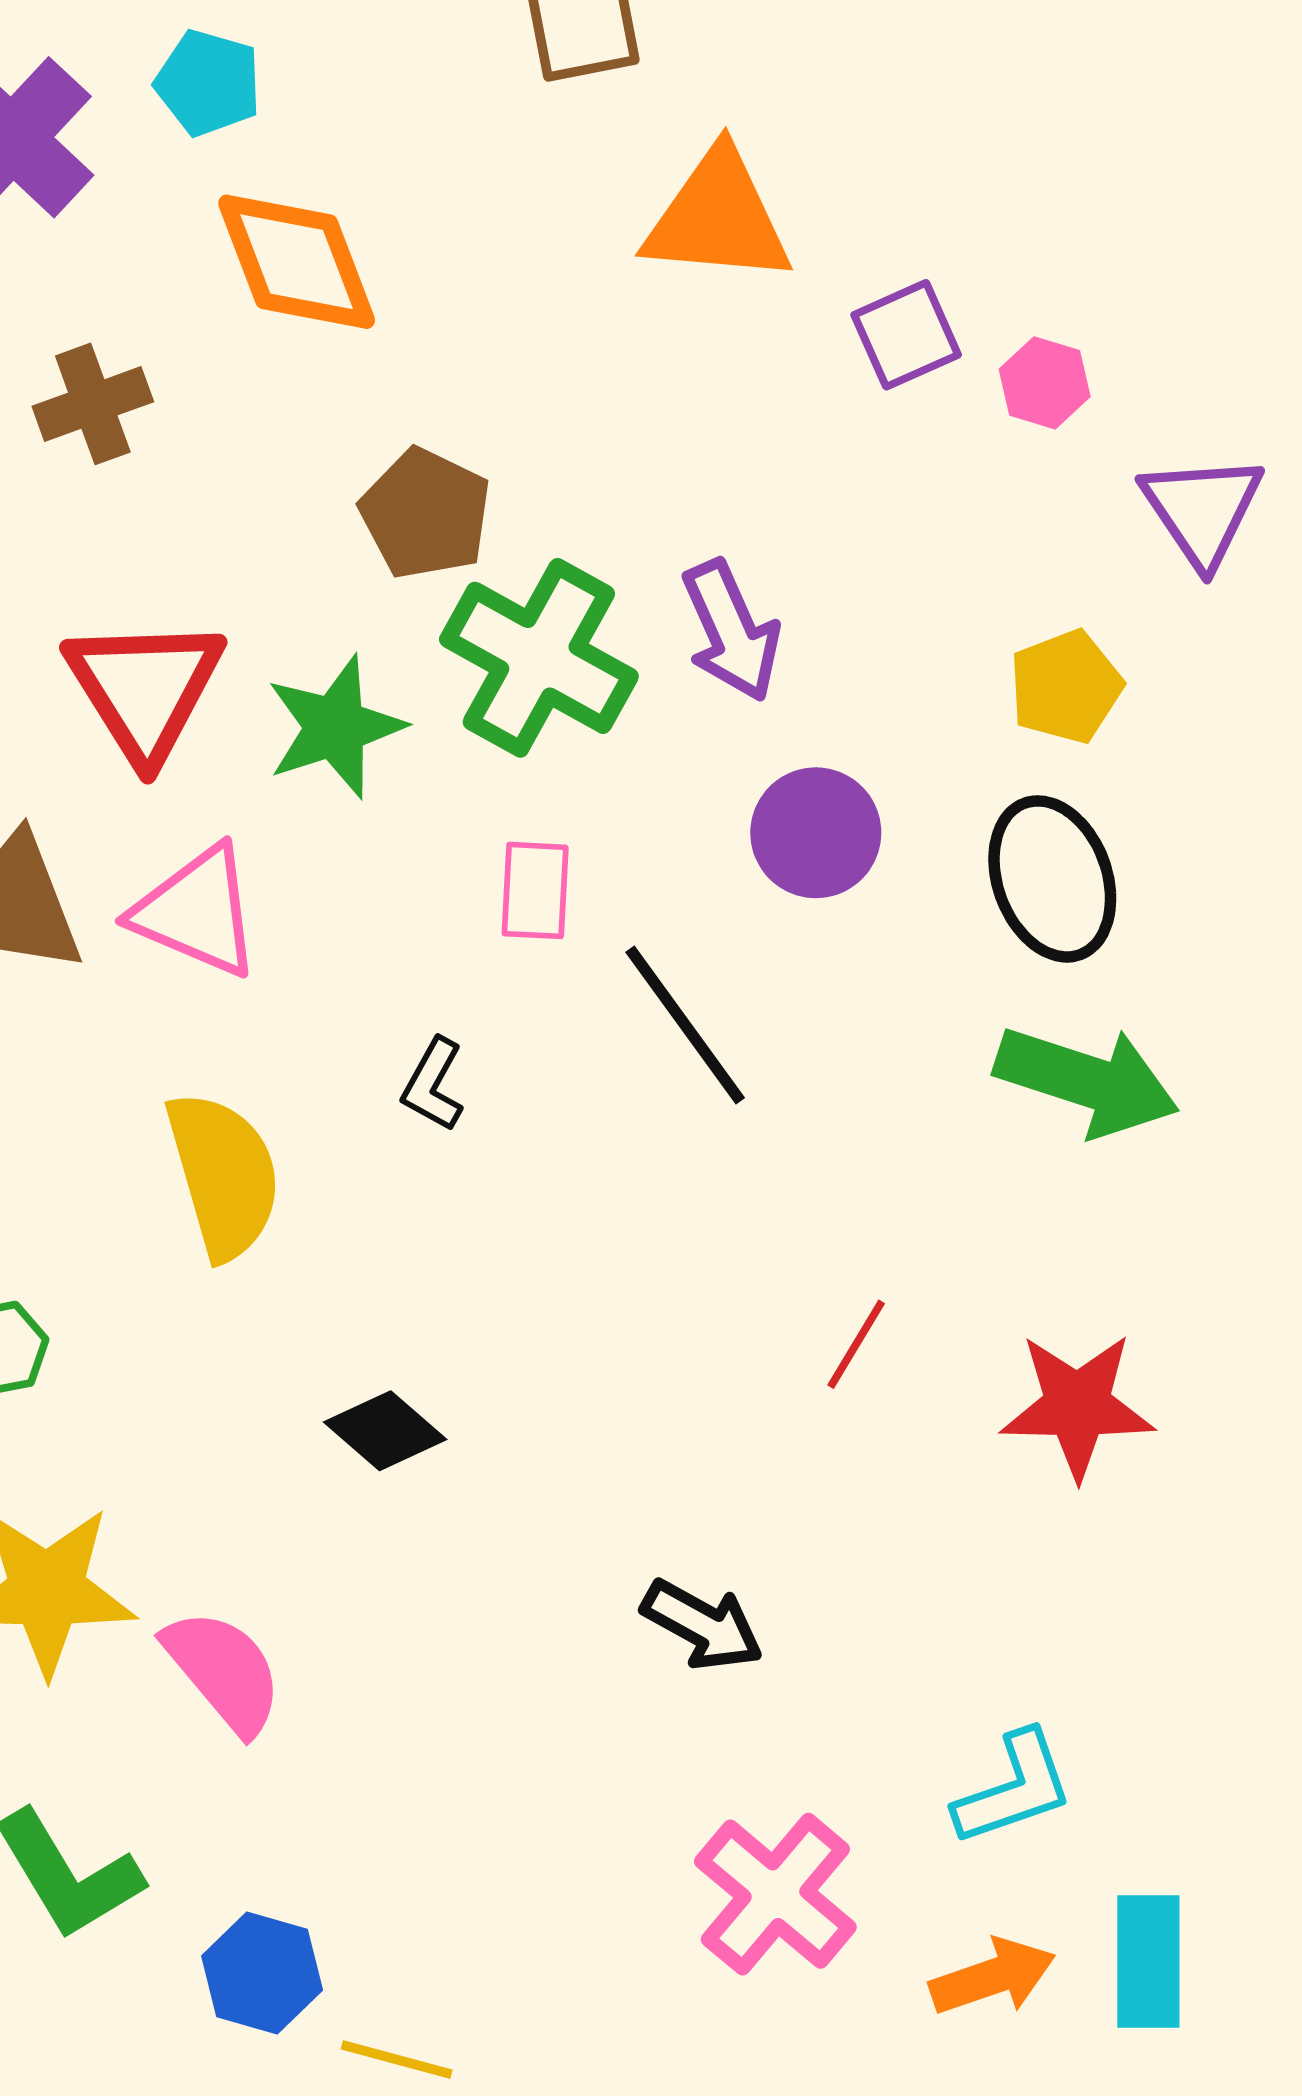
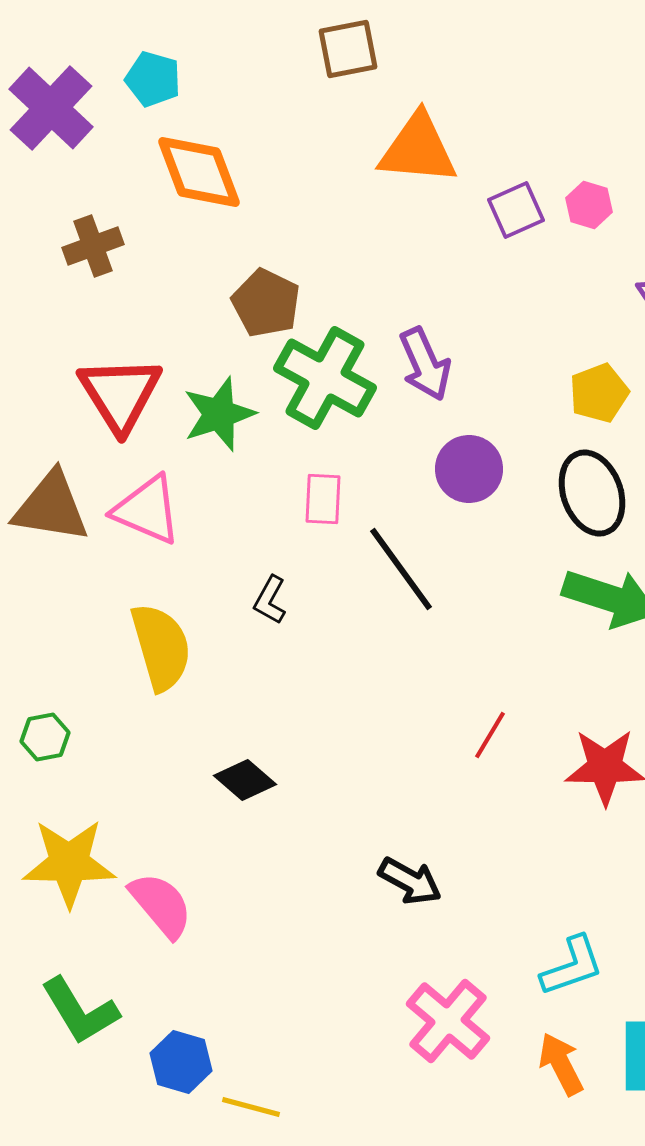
pink hexagon: (1045, 383) -> (589, 205), moved
orange arrow: (993, 1977) -> (561, 1064), turned -98

